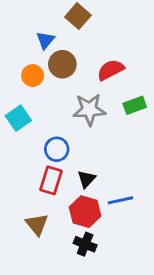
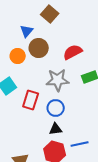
blue circle: (57, 149) -> (56, 108), moved
black triangle: (86, 179) -> (56, 129), turned 40
red rectangle: (51, 180) -> (31, 100), moved

